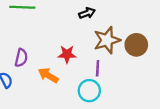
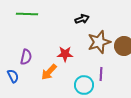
purple line: (98, 68) -> (101, 74), moved
orange arrow: (48, 75) -> (49, 72), turned -78

